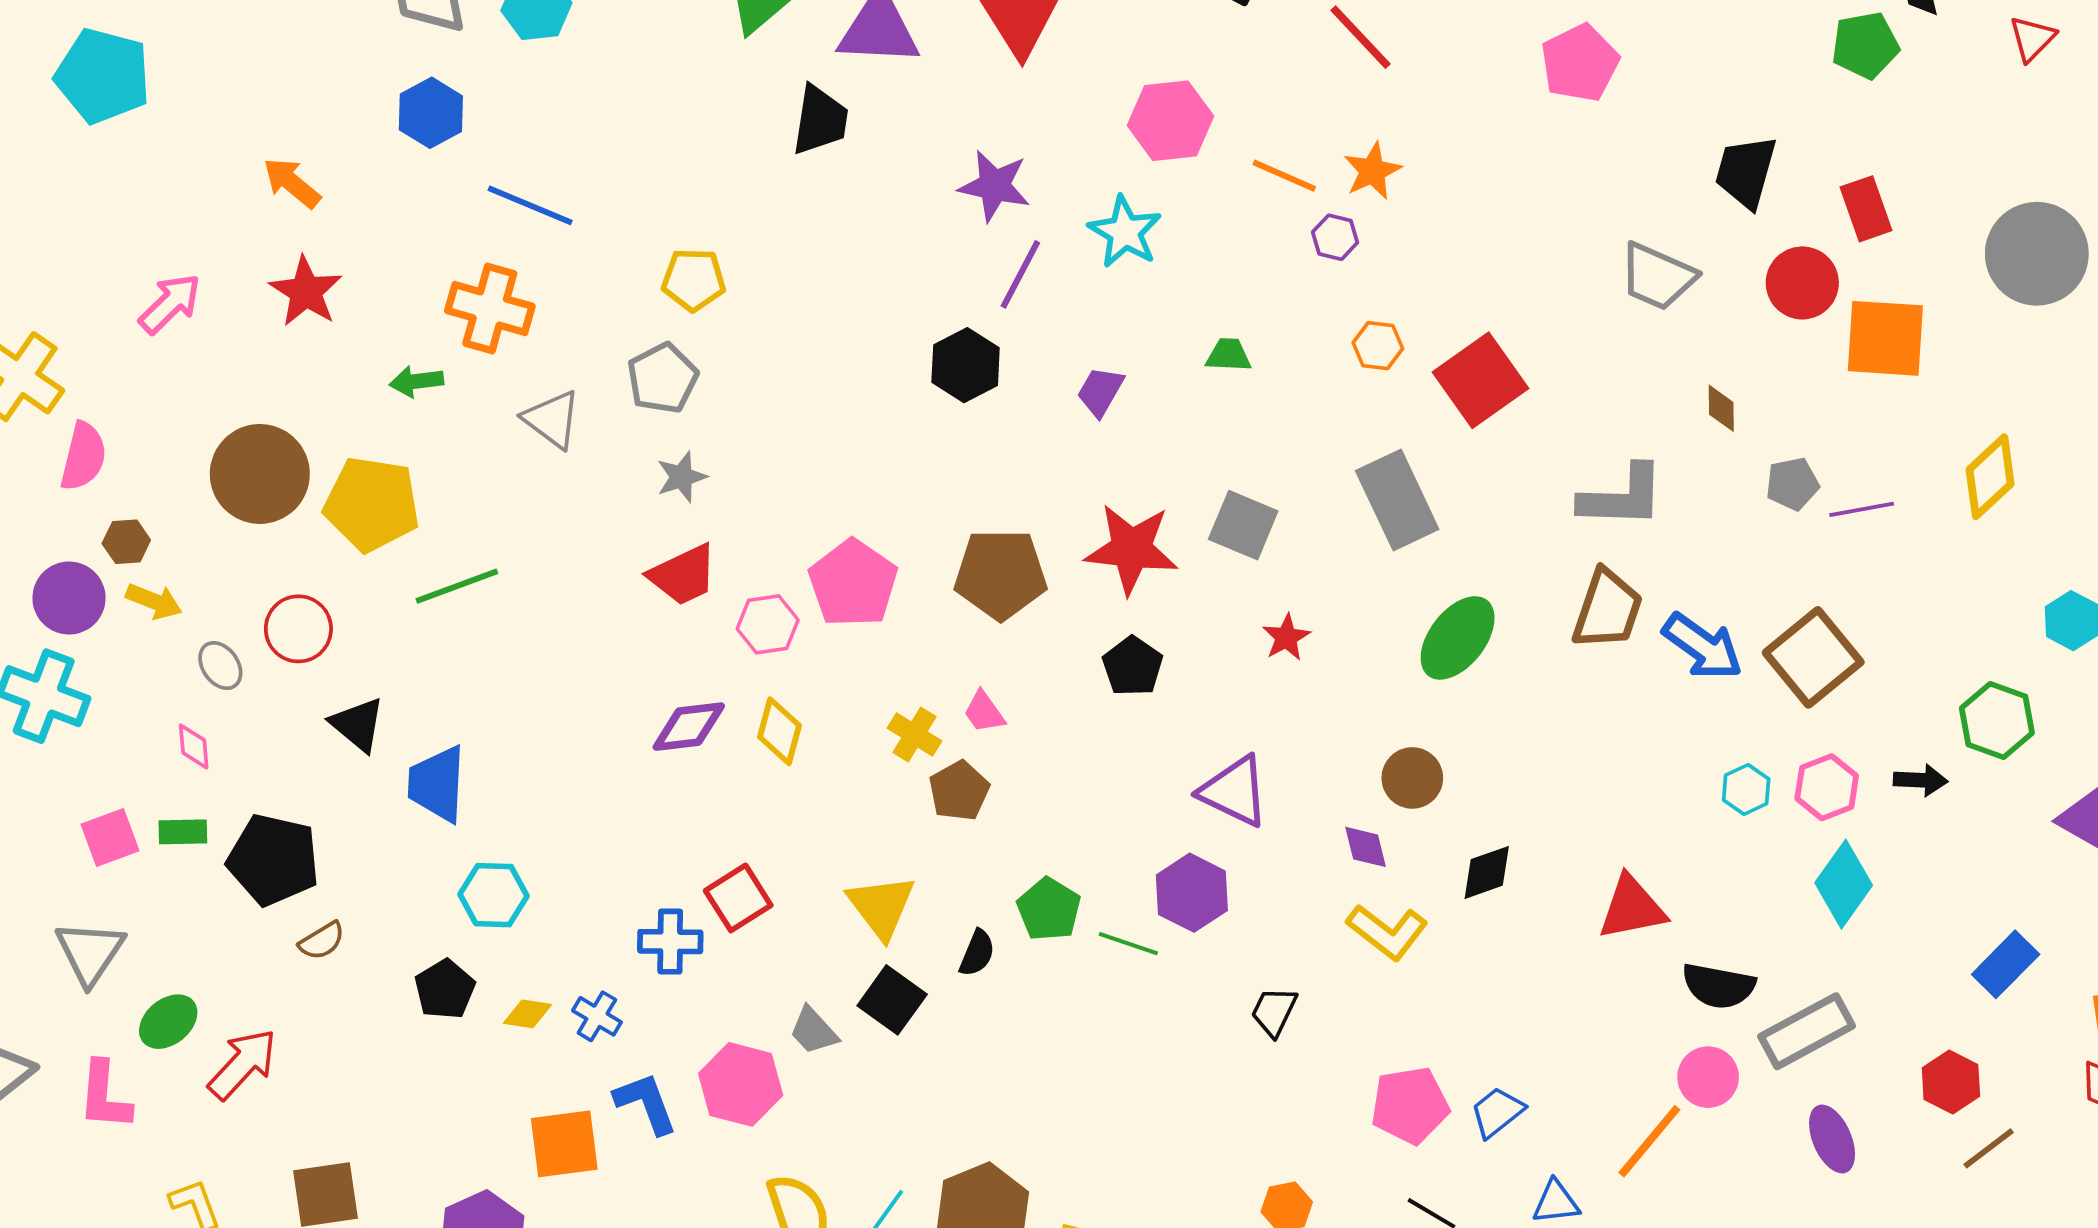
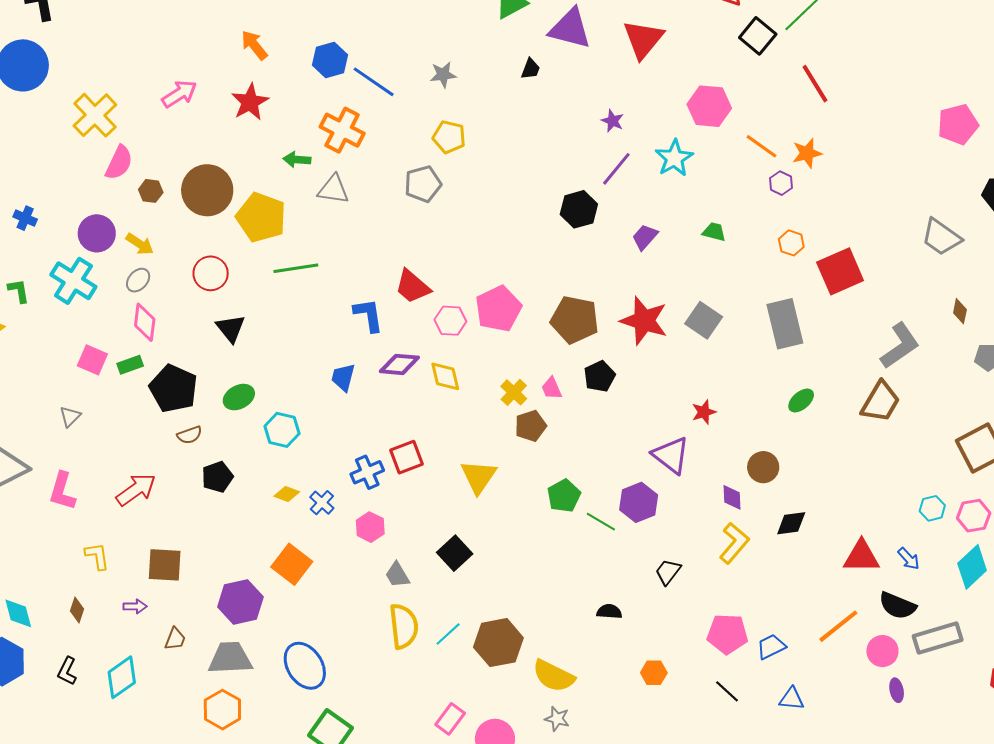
pink pentagon: (1580, 63) -> (958, 124), moved
blue hexagon: (431, 113) -> (330, 60), moved
black trapezoid: (820, 120) -> (531, 69), size x0.6
purple star: (994, 186) -> (613, 121), size x0.6
gray triangle: (552, 419) -> (333, 189), moved, turned -40
gray star: (681, 477) -> (443, 75), moved
gray L-shape: (1622, 497) -> (900, 346), turned -48
brown hexagon: (126, 542) -> (151, 191), moved
red trapezoid: (683, 575) -> (413, 286), turned 54
red star: (1286, 637) -> (704, 412), moved
green ellipse: (1458, 638) -> (801, 400), size x0.6
blue arrow: (1703, 646) -> (909, 559), moved, size x0.6
gray ellipse: (220, 666) -> (138, 280), moved, turned 65
black pentagon: (1133, 666) -> (600, 376), moved
yellow diamond: (780, 731) -> (445, 376), turned -40
pink diamond: (194, 746) -> (145, 322), size x1.5
blue trapezoid: (437, 784) -> (343, 377), moved, size x0.7
green rectangle: (183, 832) -> (130, 365), turned -30
pink square: (110, 837) -> (92, 360), turned 32
yellow L-shape: (1387, 932) -> (734, 543), turned -99
blue cross: (670, 942) -> (367, 472), turned -36
gray triangle: (90, 952) -> (70, 416), size x0.6
black semicircle: (977, 953) -> (609, 612), moved, turned -120
black pentagon: (445, 989) -> (217, 477), moved
black square: (892, 1000) -> (455, 553), moved
green ellipse: (168, 1022) -> (239, 397), moved
gray trapezoid: (814, 1031) -> (397, 575), moved
pink hexagon: (741, 1084) -> (370, 527), moved, size x0.7
blue L-shape: (646, 1103) -> (368, 315), moved
purple ellipse: (1832, 1139) -> (897, 690), moved, size x0.7
orange line: (1649, 1141) -> (838, 626), moved
orange square: (564, 1144) -> (292, 564), turned 33

